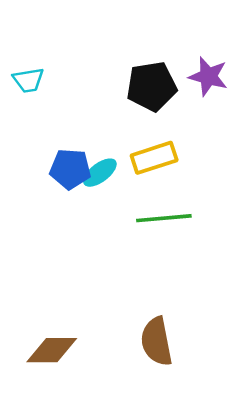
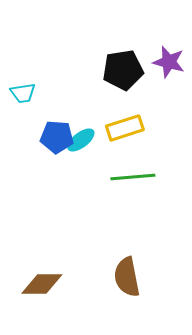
cyan trapezoid: (28, 80) -> (23, 93), moved

